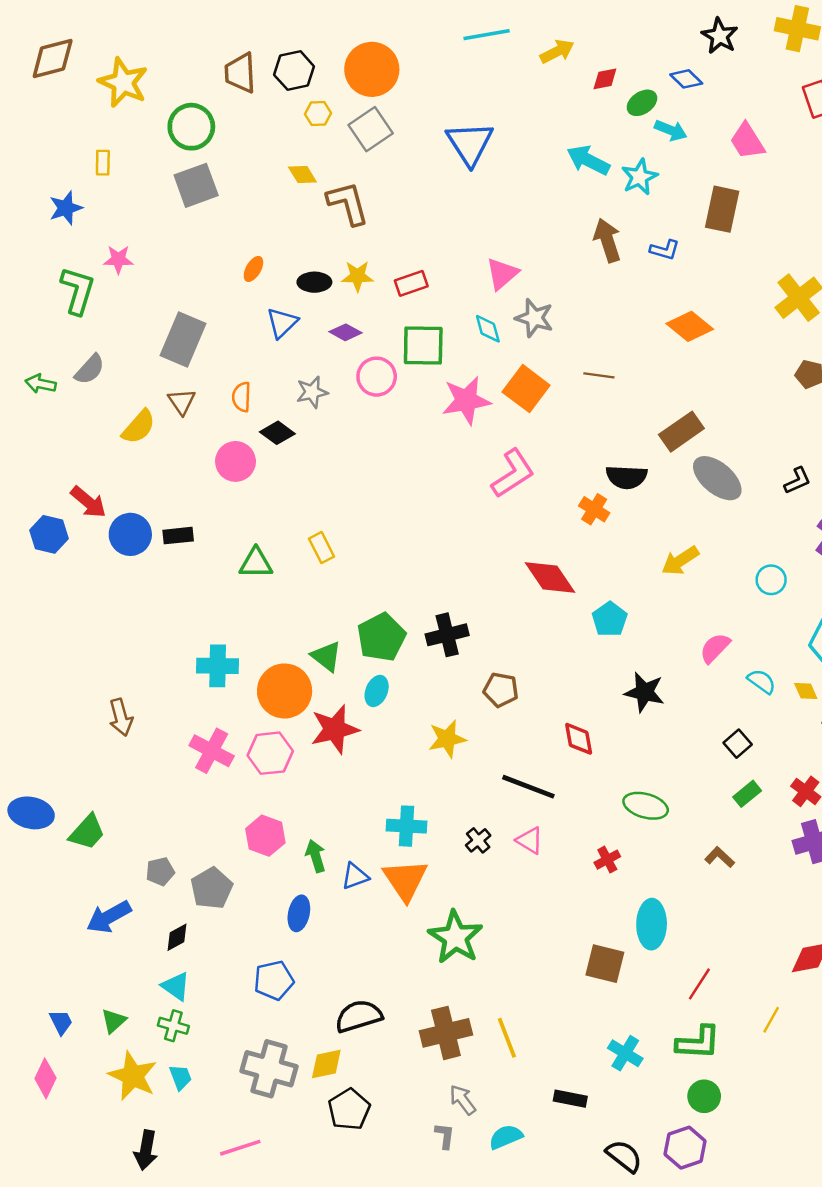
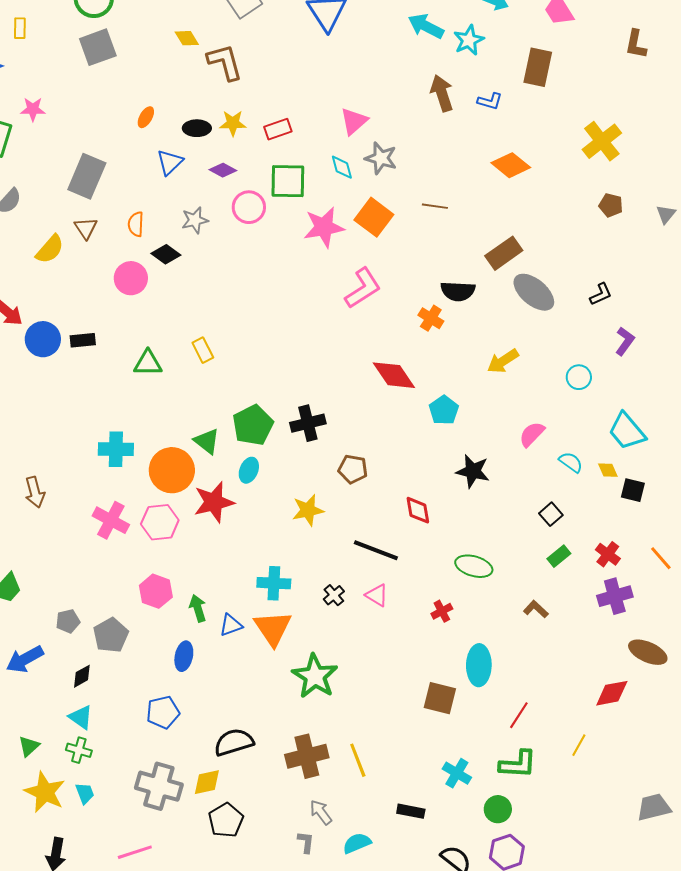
green circle: (704, 1096) -> (498, 809), moved

